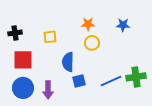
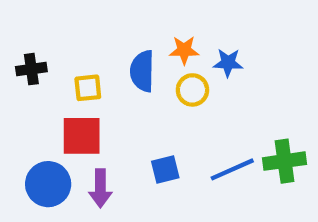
blue star: (123, 25) -> (228, 63), moved
yellow square: (50, 37) -> (88, 88), moved
red square: (23, 60) -> (82, 136), moved
blue semicircle: (68, 62) -> (142, 71), moved

